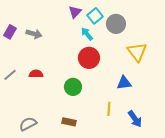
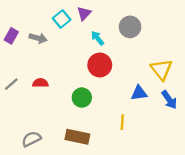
cyan square: (95, 16) -> (62, 19), moved
yellow triangle: (137, 52) -> (161, 70), moved
blue arrow: (135, 119) -> (169, 100), moved
brown rectangle: (69, 122) -> (77, 137), size x1.5

